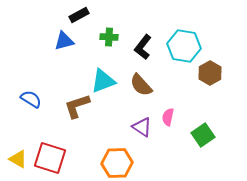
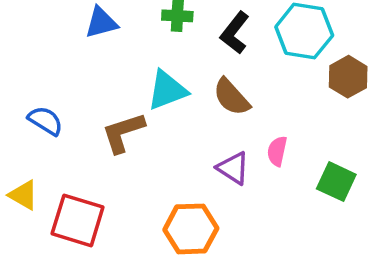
green square: (203, 135) -> (336, 182), turned -30
yellow triangle: (18, 159) -> (23, 195), moved

